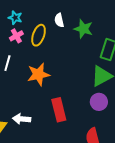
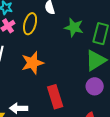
green star: (83, 29) -> (74, 27), moved

